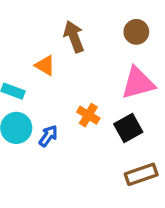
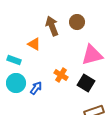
brown circle: (136, 32) -> (77, 22), moved
black square: (128, 128) -> (86, 83), turned -30

